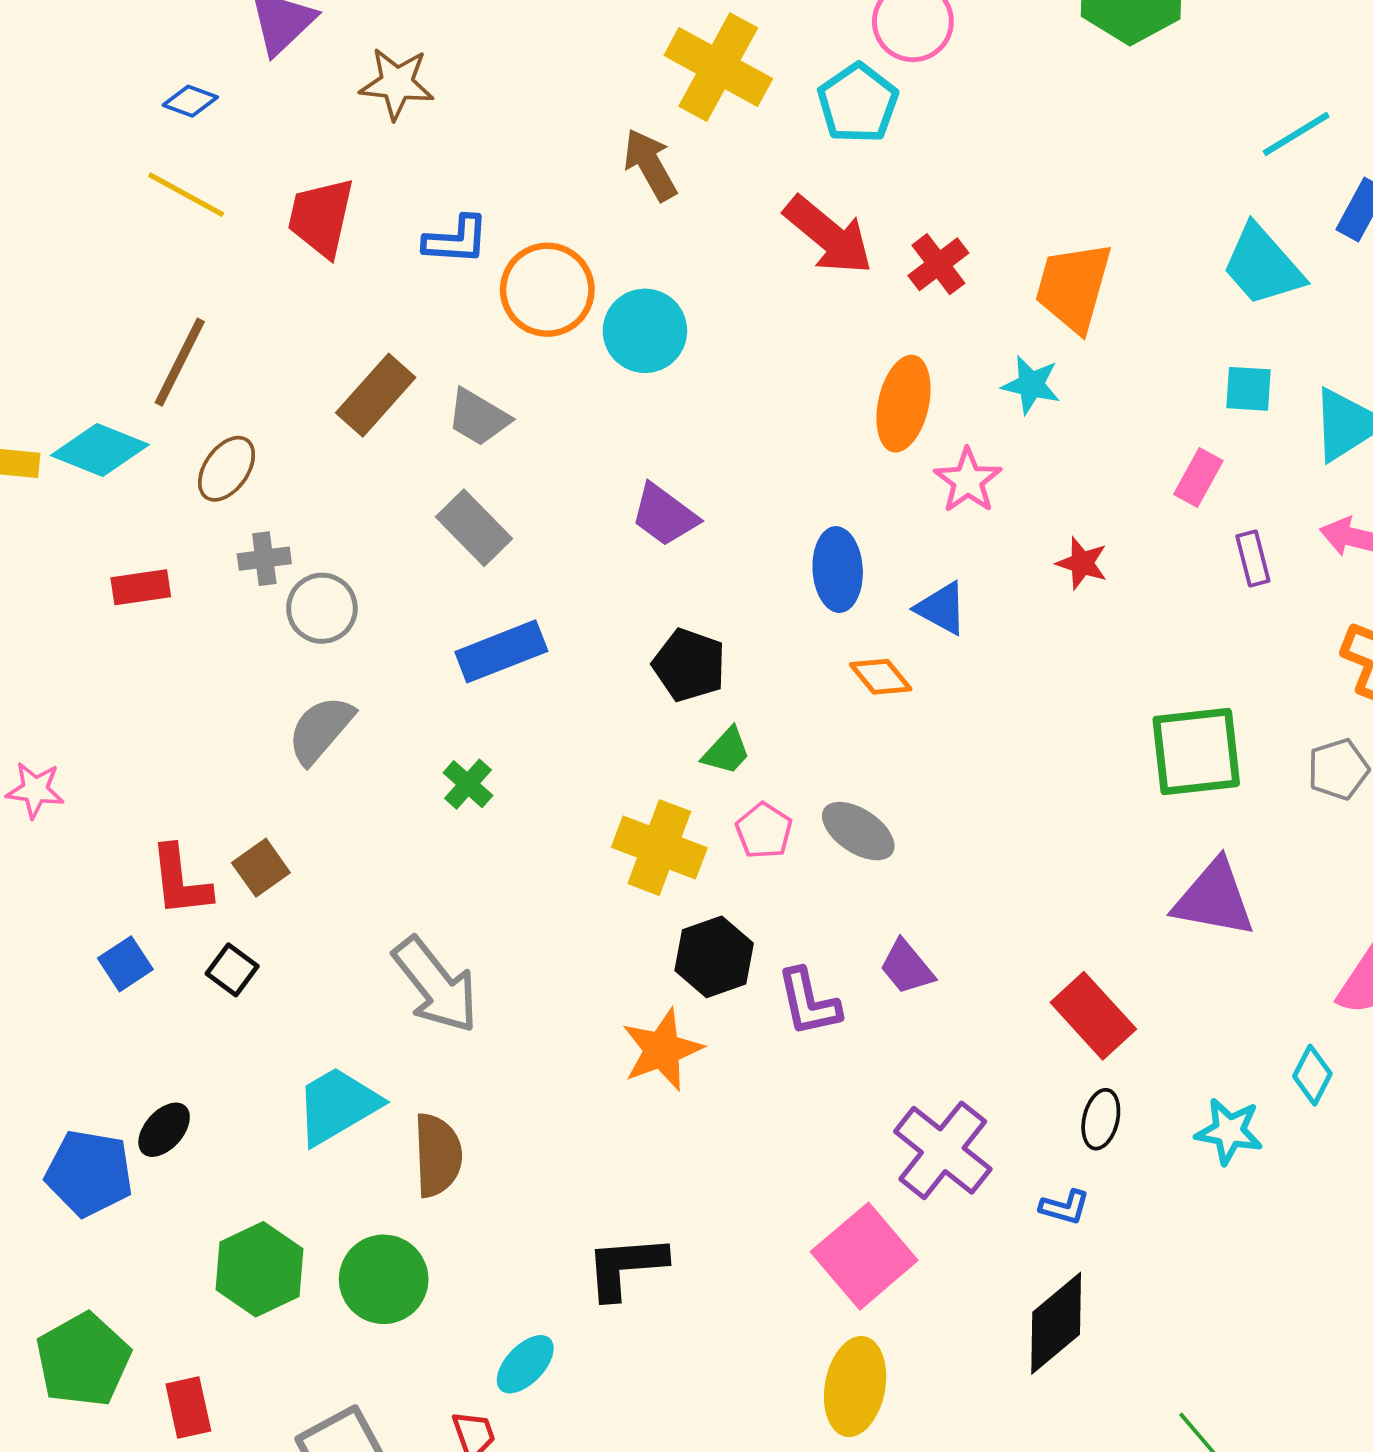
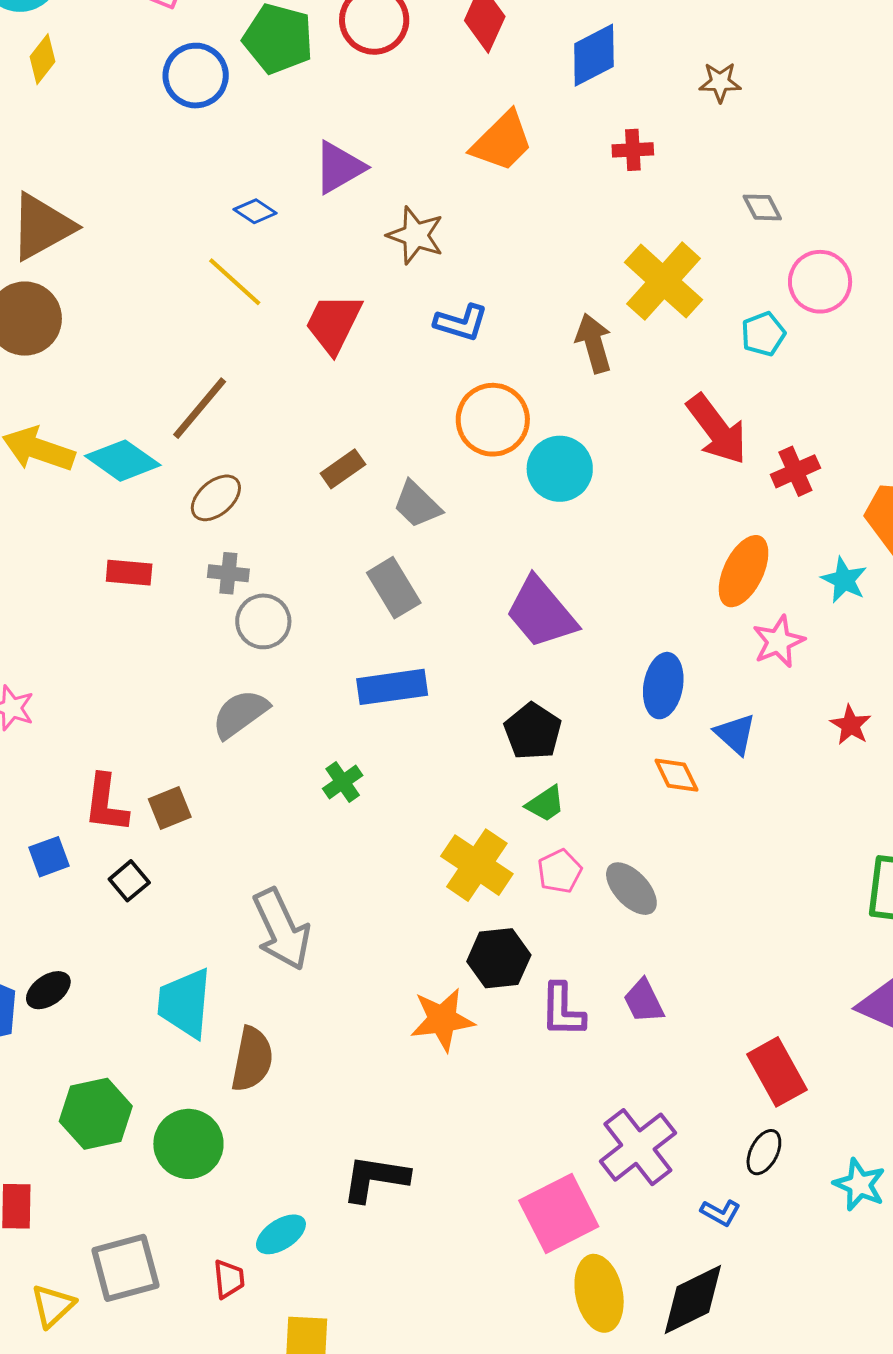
cyan pentagon: (858, 103) -> (763, 334), size x0.7
blue L-shape: (456, 240) -> (461, 323), moved
brown rectangle: (376, 395) -> (343, 469), size x0.7
purple trapezoid: (664, 515) -> (541, 613), size x1.4
cyan trapezoid: (337, 1105) -> (185, 1003), turned -68
yellow ellipse: (855, 1387) -> (599, 1293), moved, turned -36

